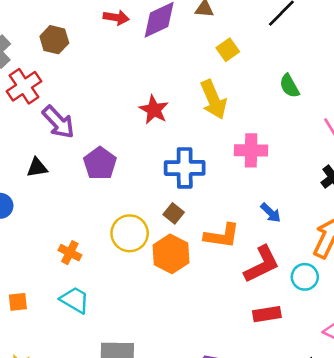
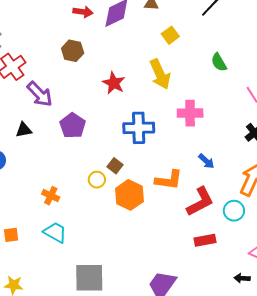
brown hexagon: (54, 40) -> (73, 51), moved
brown square: (174, 213) -> (115, 166), moved
yellow circle: (130, 233) -> (97, 180), size x0.6

